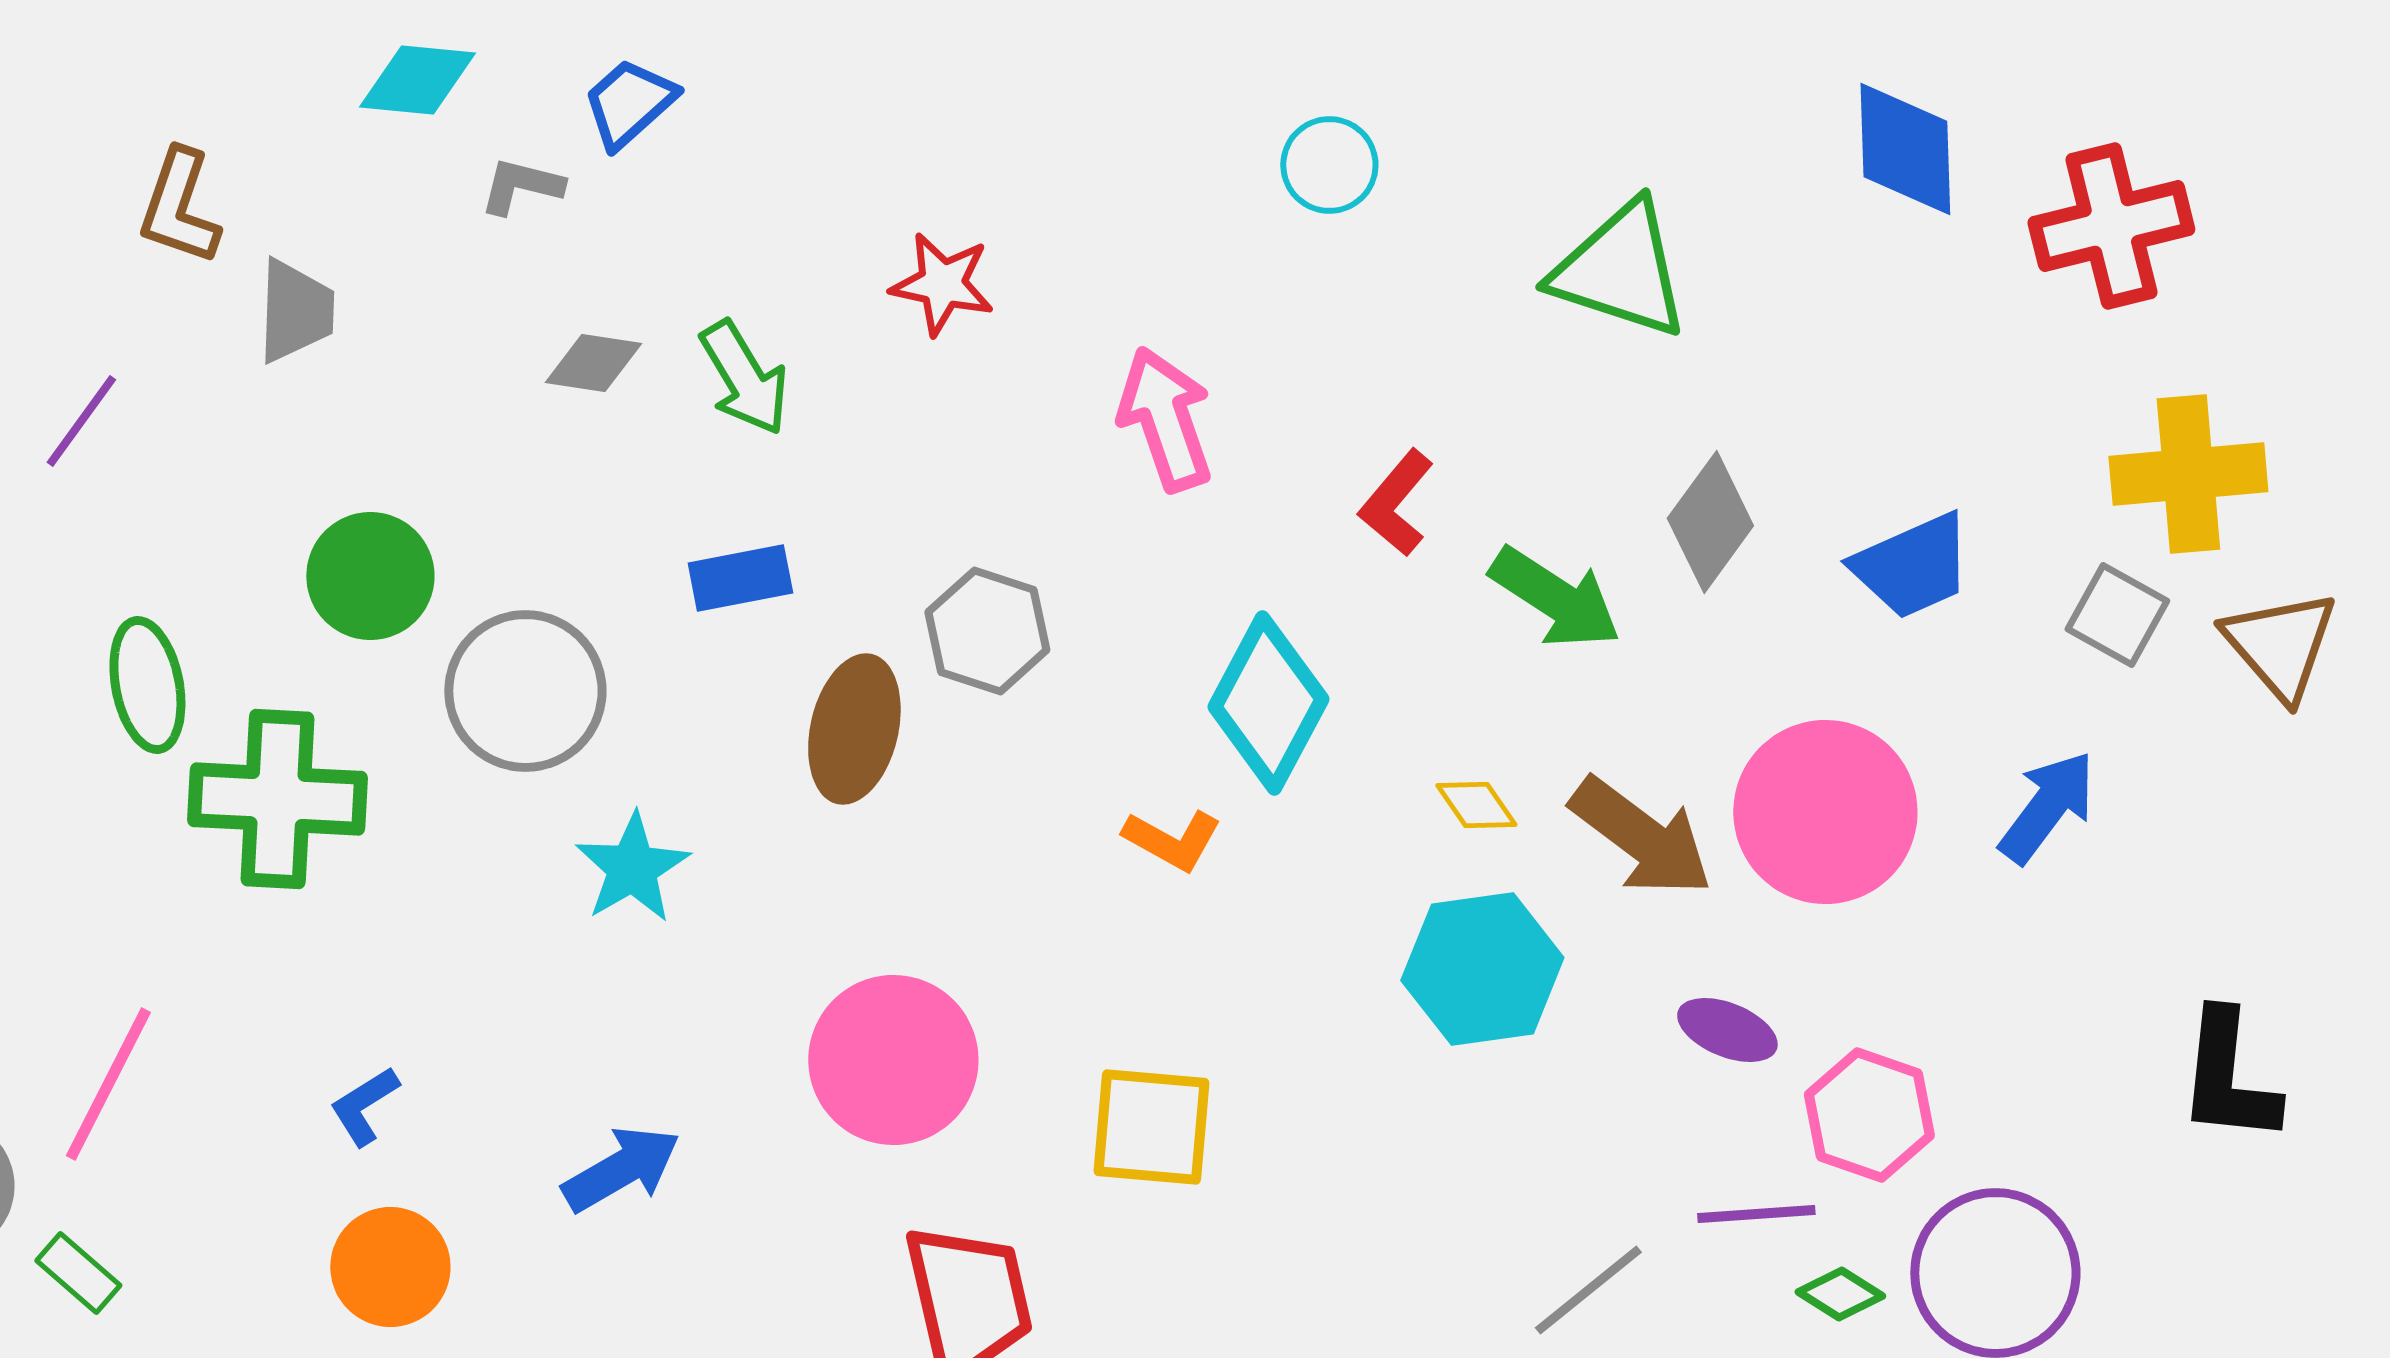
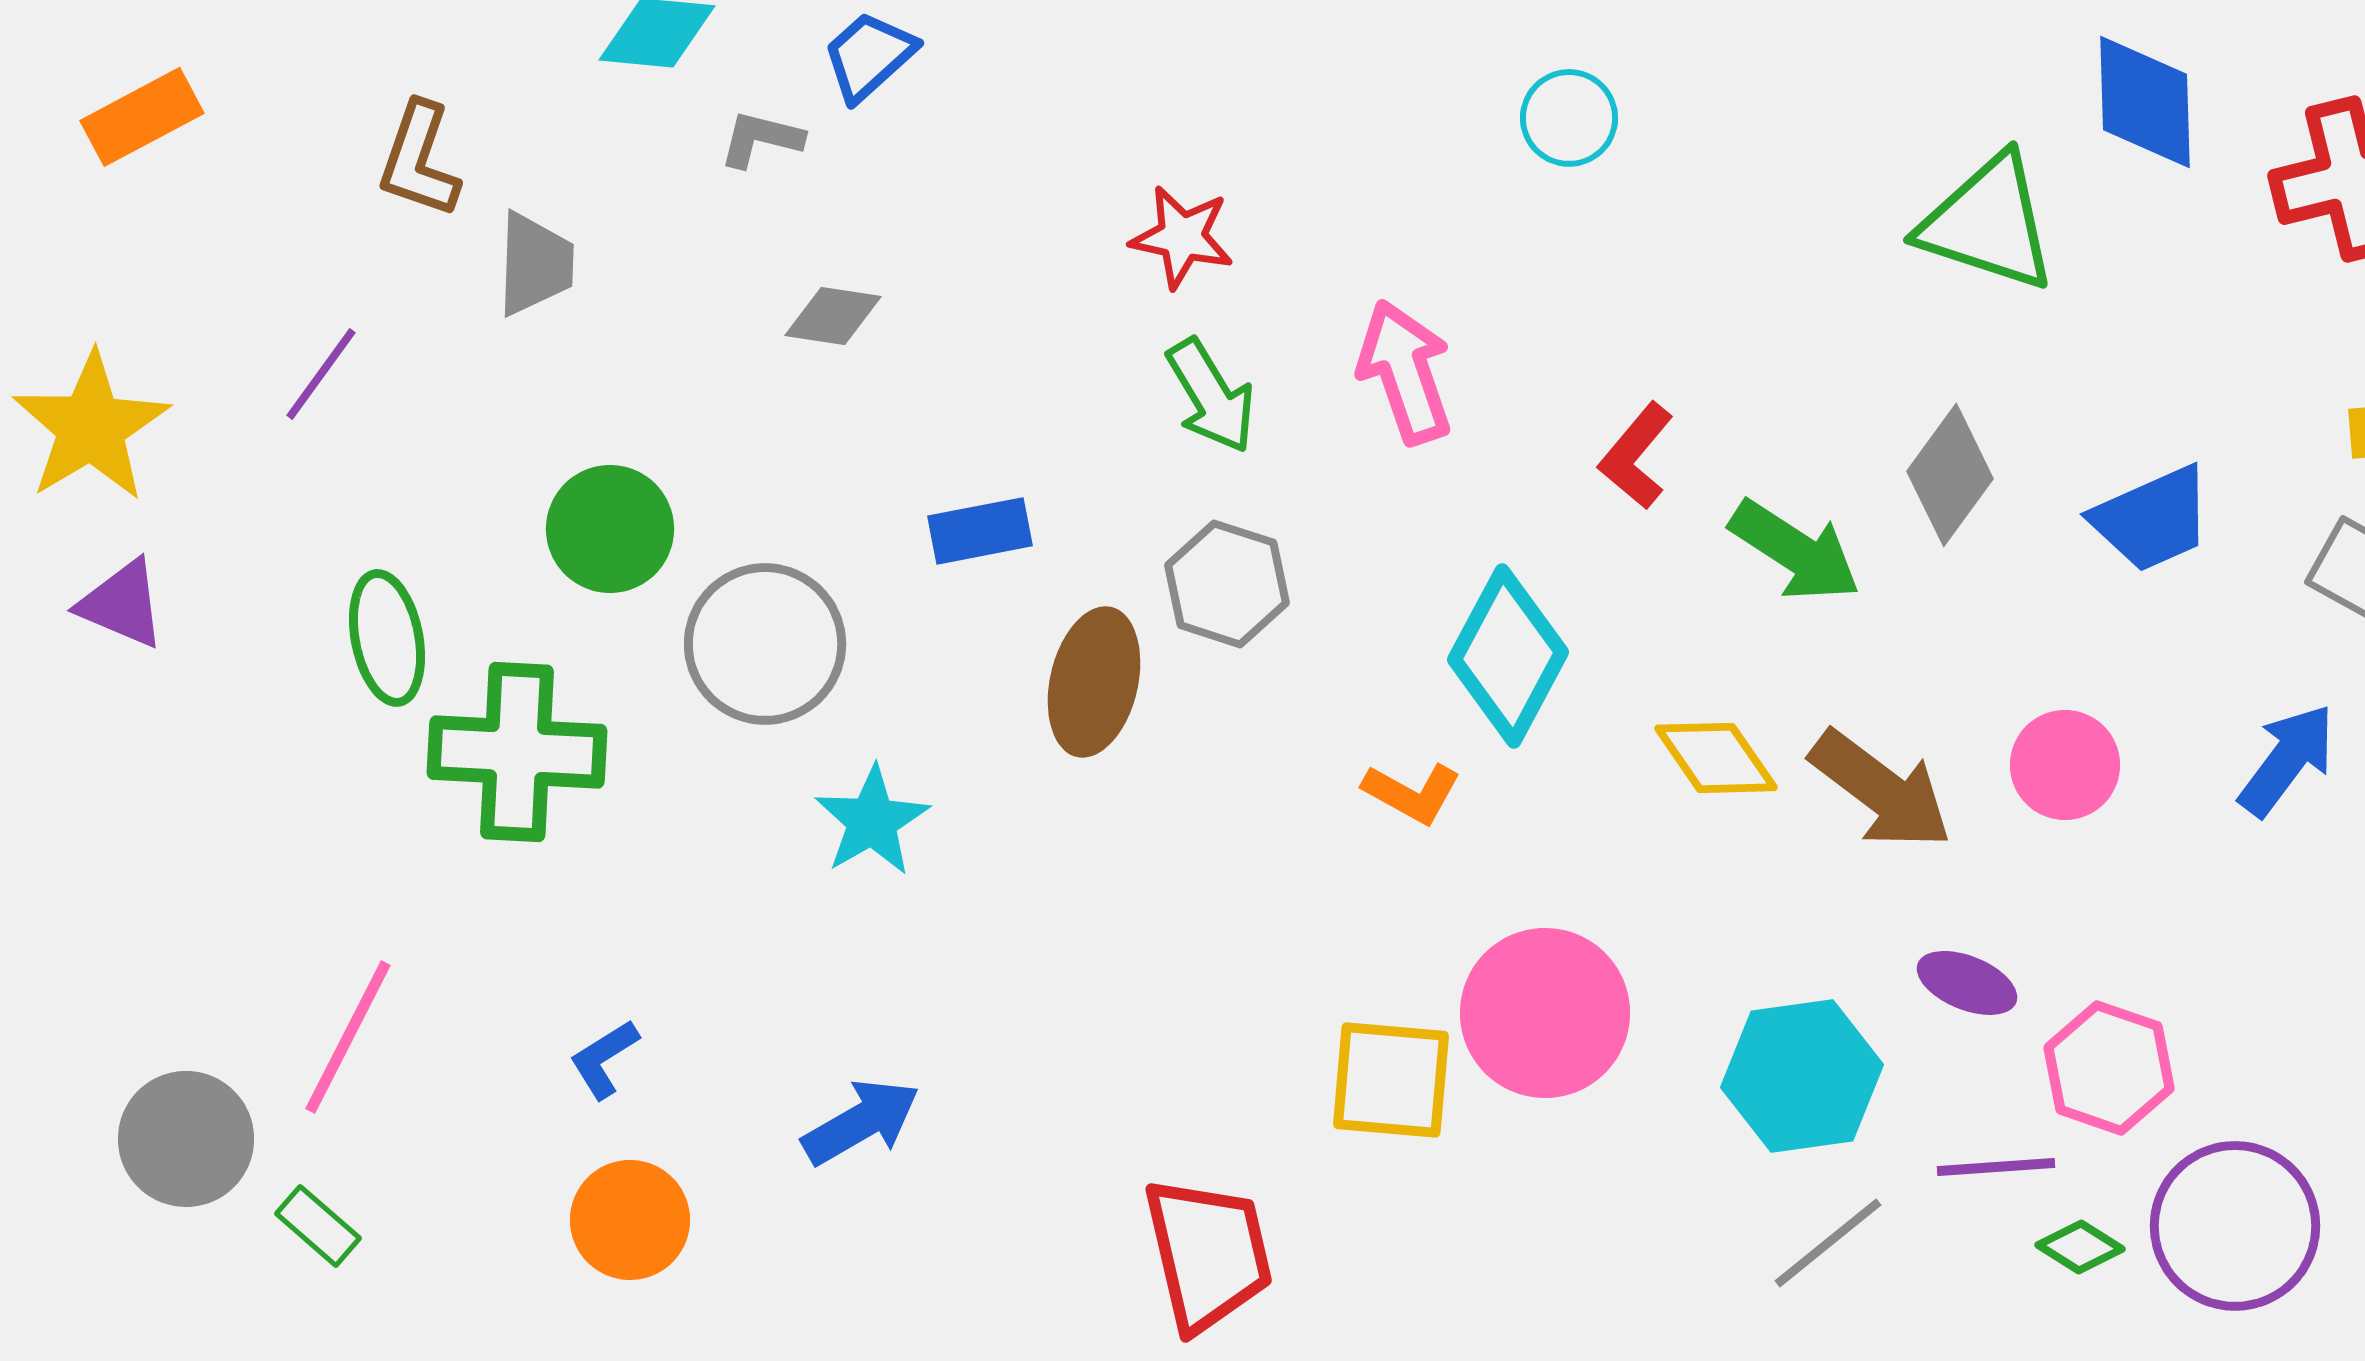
green triangle: (1620, 270) -> (1988, 223), moved
green arrow: (744, 378) -> (1211, 396), moved
yellow diamond: (1476, 805) -> (1716, 758), size x1.5
pink circle: (1825, 812) -> (2065, 765), size x0.6
cyan hexagon: (1482, 969) -> (1802, 1076), moved
pink circle: (893, 1060) -> (1545, 1013), moved

